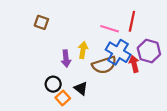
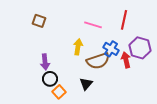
pink line: (110, 29) -> (93, 25), moved
blue cross: (118, 52) -> (111, 49), size x0.7
purple arrow: (66, 59) -> (45, 62), moved
black triangle: (81, 88) -> (86, 84), moved, turned 32

